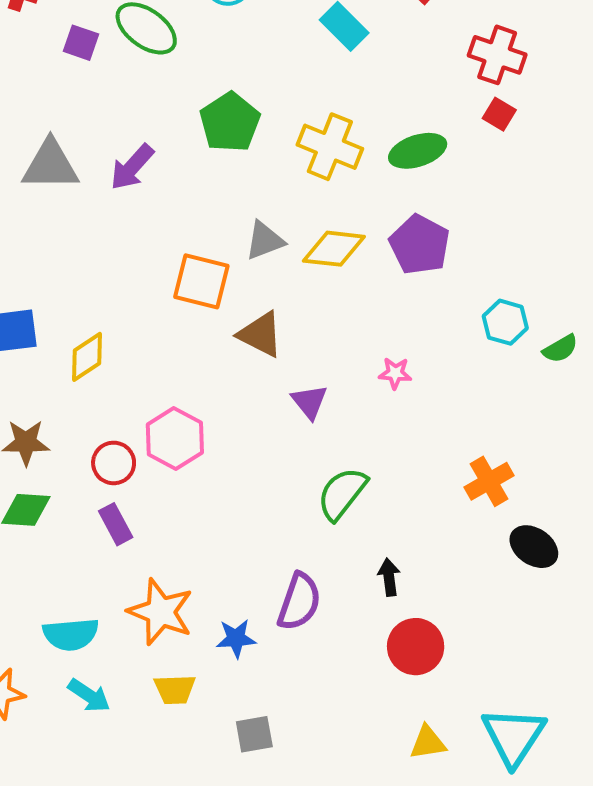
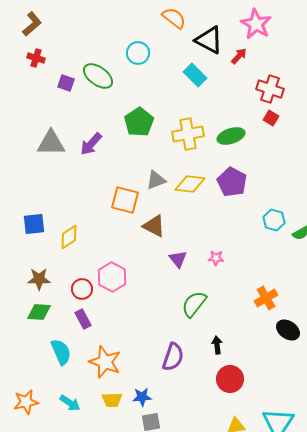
yellow cross: (330, 147) -> (188, 134), turned -32
pink star: (395, 373) -> (216, 258), moved
cyan semicircle: (71, 634) -> (61, 352), moved, turned -108
blue star: (236, 638) -> (142, 397), moved

